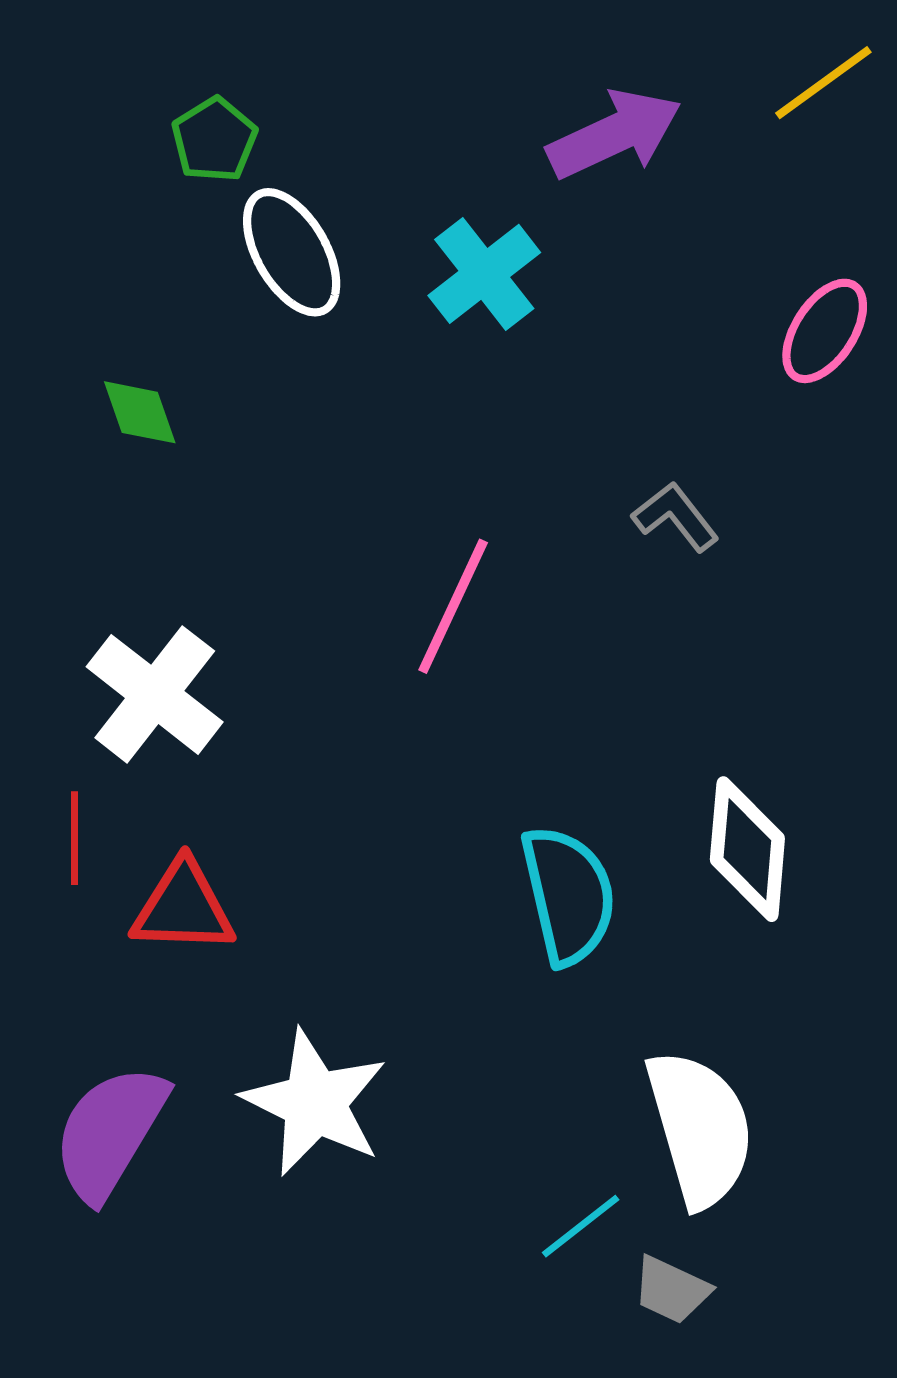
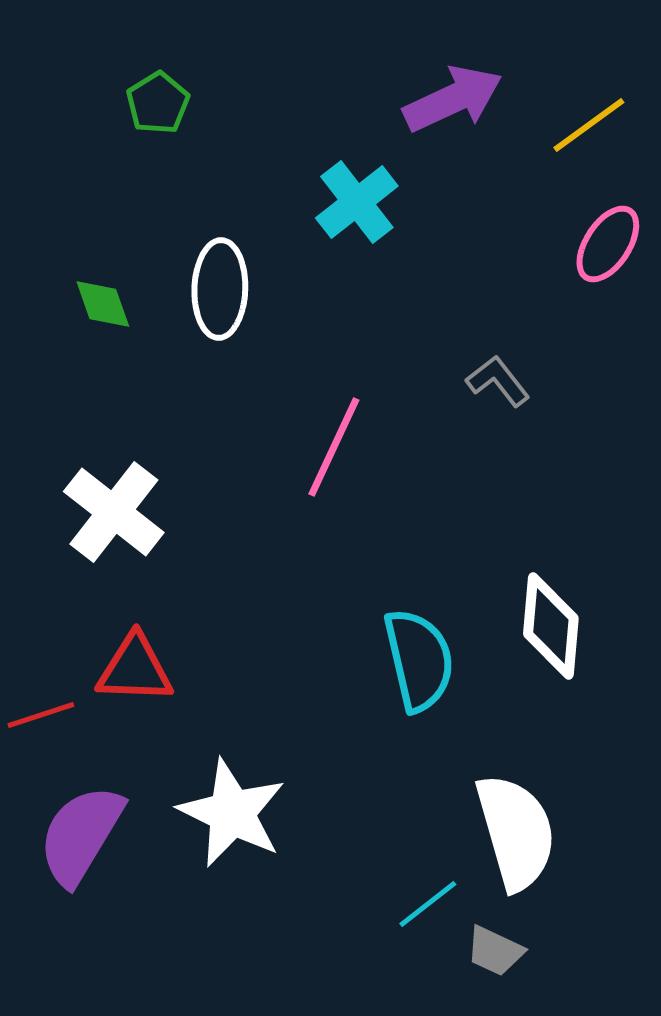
yellow line: (823, 83) -> (589, 125), moved
white ellipse: (292, 252) -> (220, 289), moved, turned 32
red line: (75, 838) -> (41, 715), moved, turned 72

